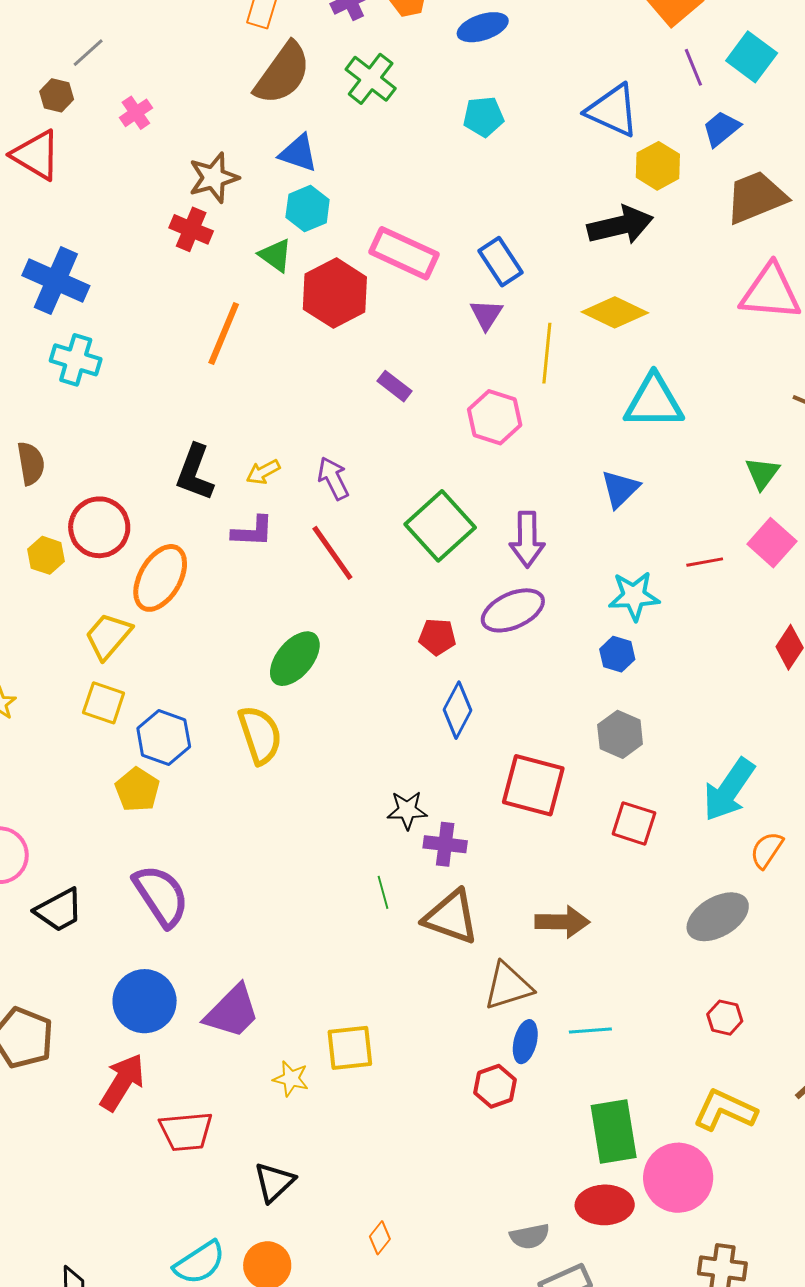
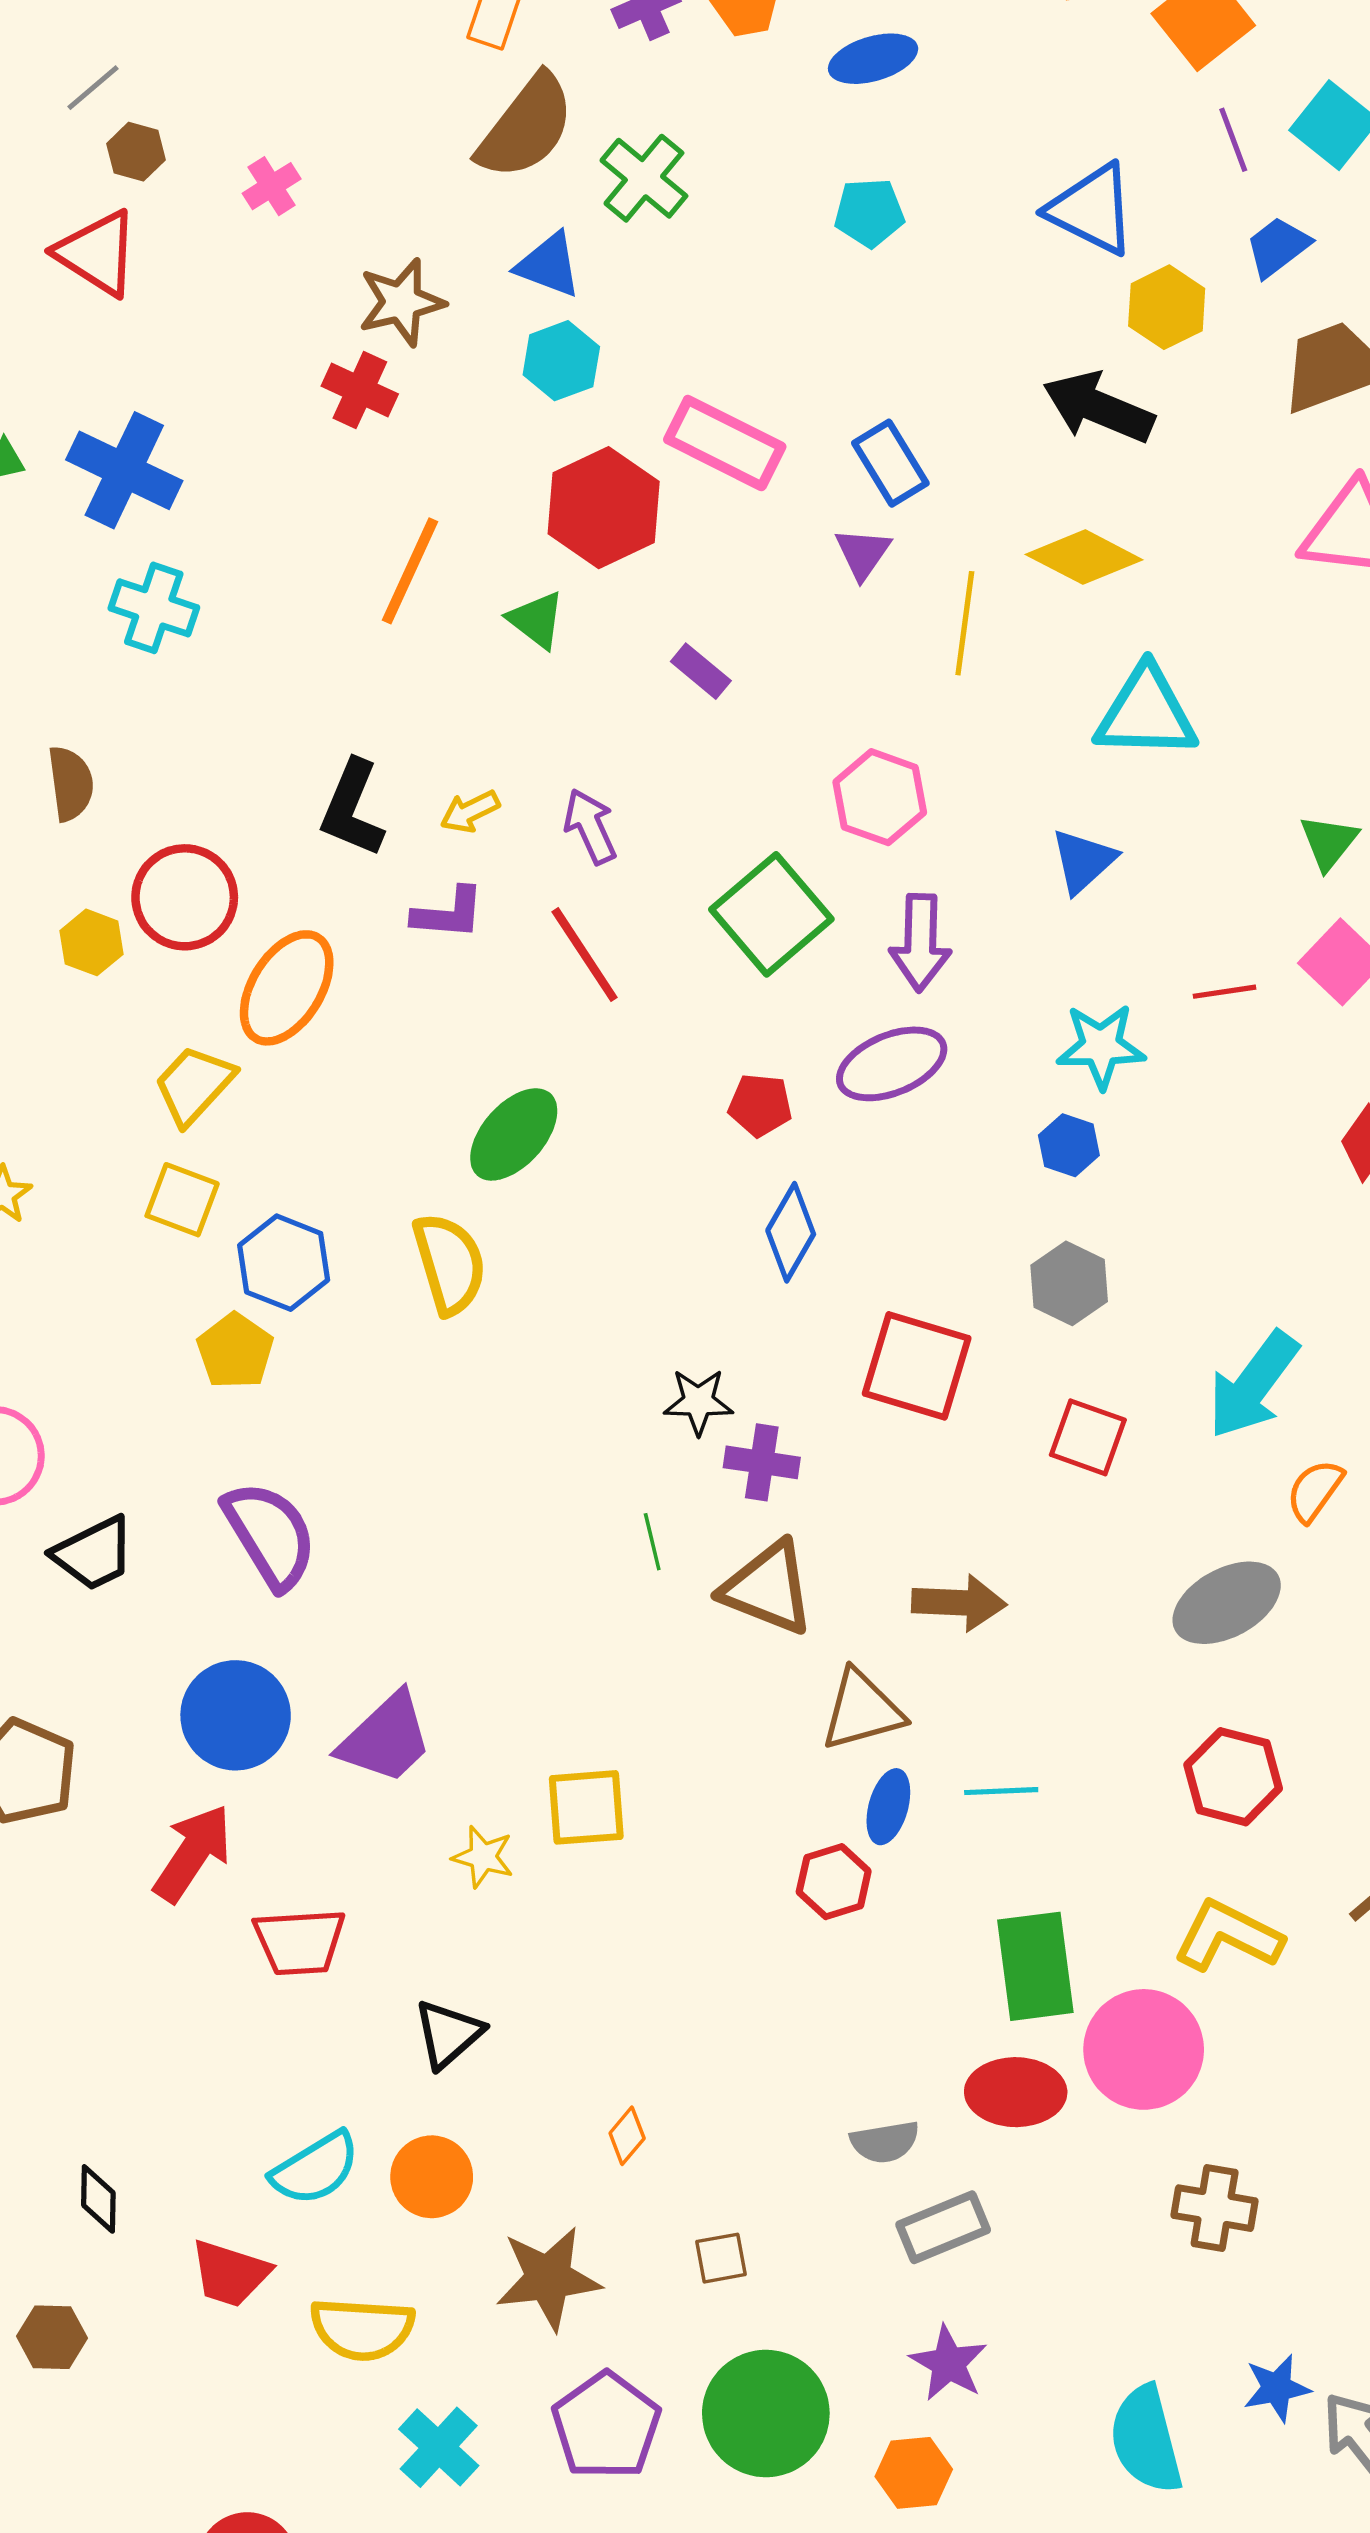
gray line: (88, 53) -> (93, 88), moved
green cross: (371, 79) -> (644, 178), moved
black arrow: (620, 225) -> (1098, 407), turned -146
green triangle: (275, 255) -> (536, 620), moved
pink hexagon: (495, 417) -> (880, 797), moved
red hexagon: (725, 1018) -> (1233, 1777), size x1.6

